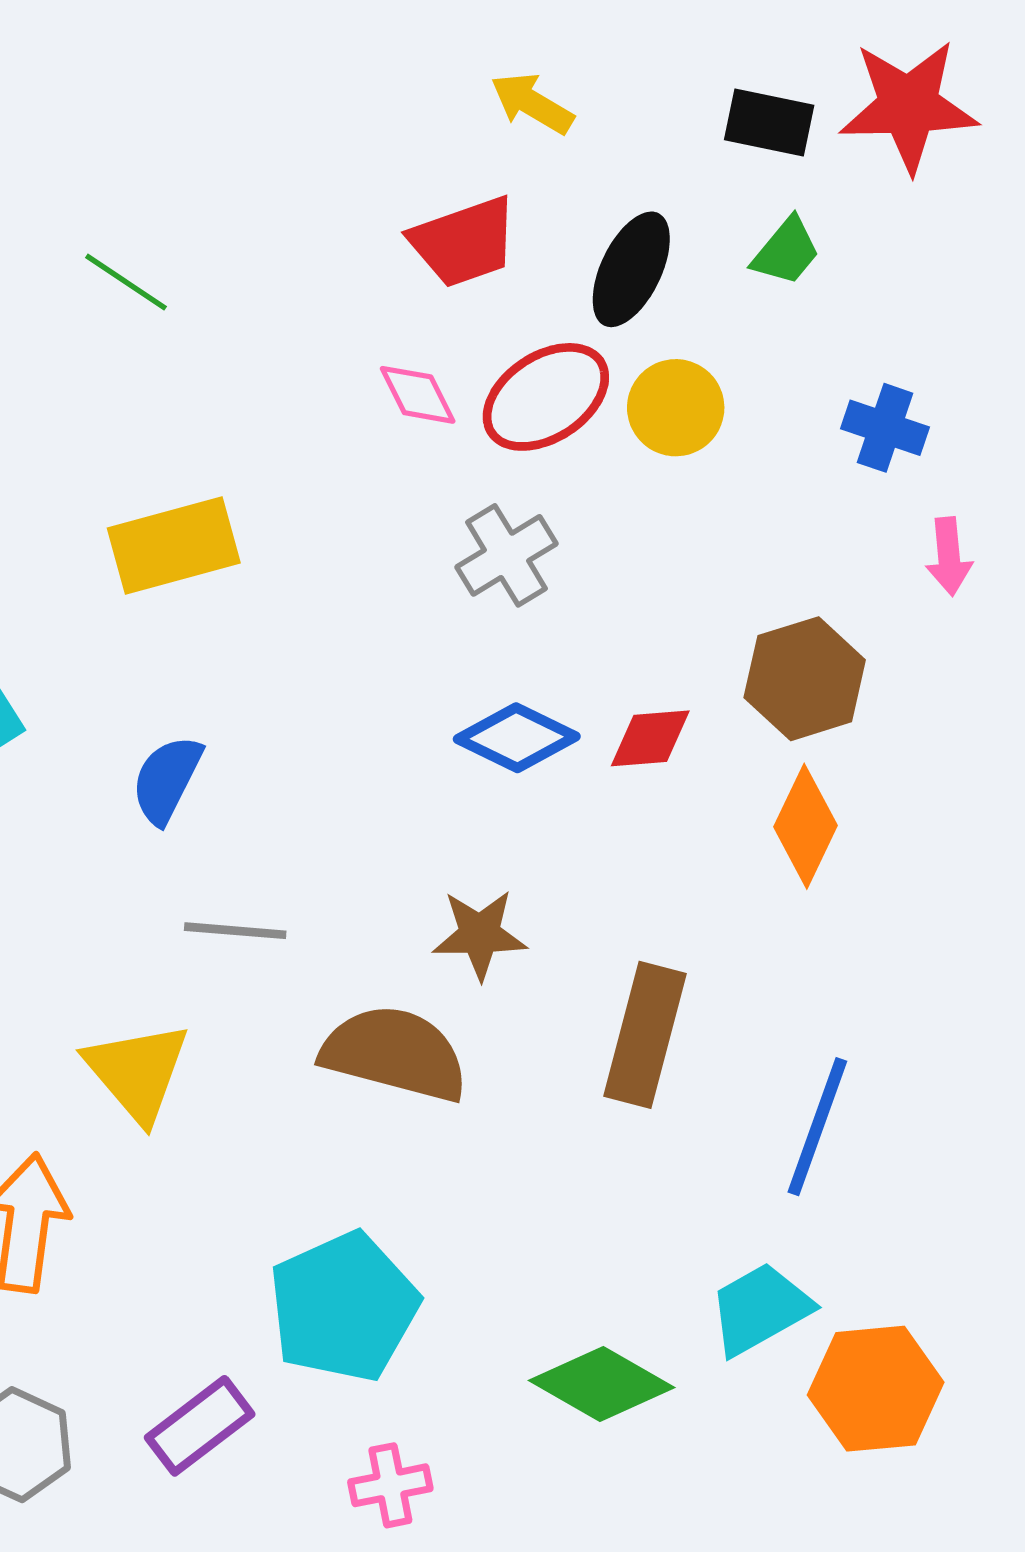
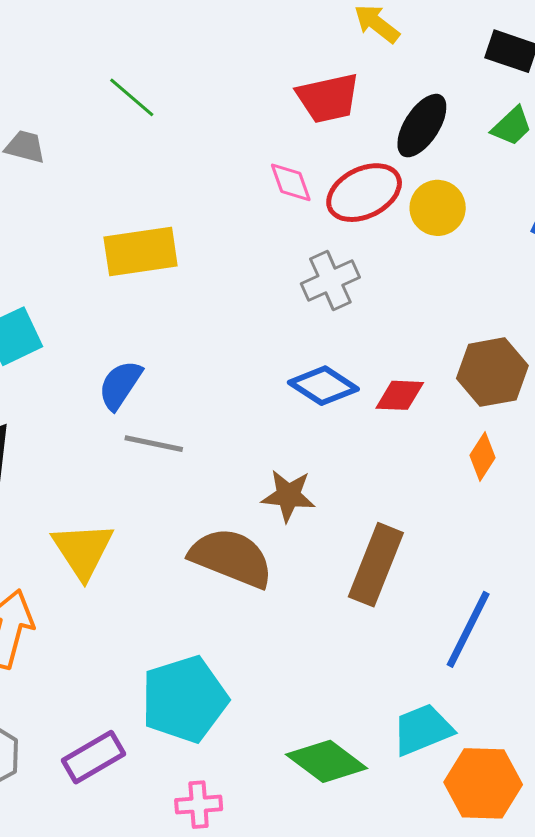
orange diamond: (806, 826) -> (483, 457), size x0.7
gray line: (235, 931) -> (154, 444), moved

